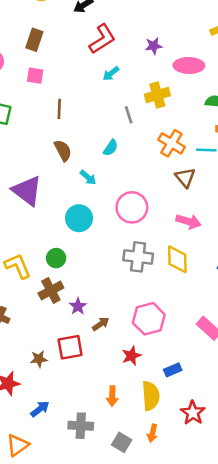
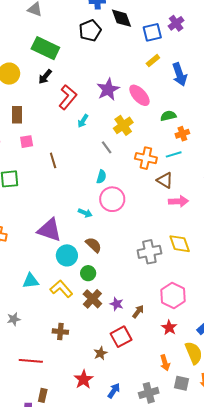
purple star: (154, 46) -> (108, 89), size x1.6
pink ellipse: (189, 65) -> (139, 95), turned 65
brown semicircle: (63, 150) -> (94, 245), moved
cyan arrow: (88, 177) -> (85, 213), moved
pink circle: (132, 207) -> (112, 199), moved
cyan circle: (79, 218) -> (67, 255), moved
pink arrow: (188, 221) -> (178, 201), moved
gray square: (122, 442) -> (182, 383), moved

